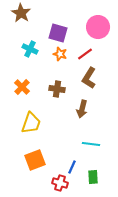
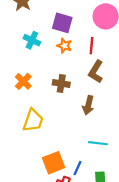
red line: (85, 54) -> (92, 46), turned -49
orange square: (35, 160) -> (54, 163), moved

